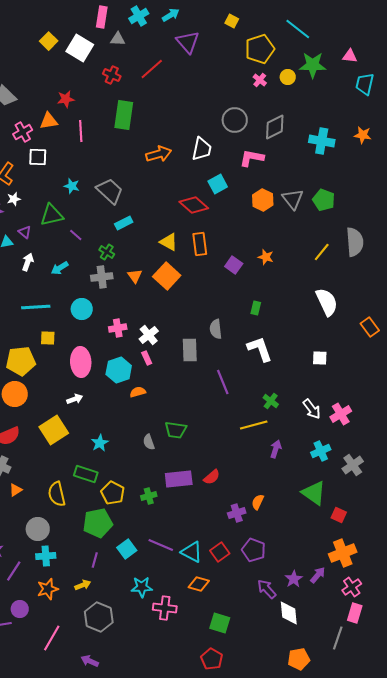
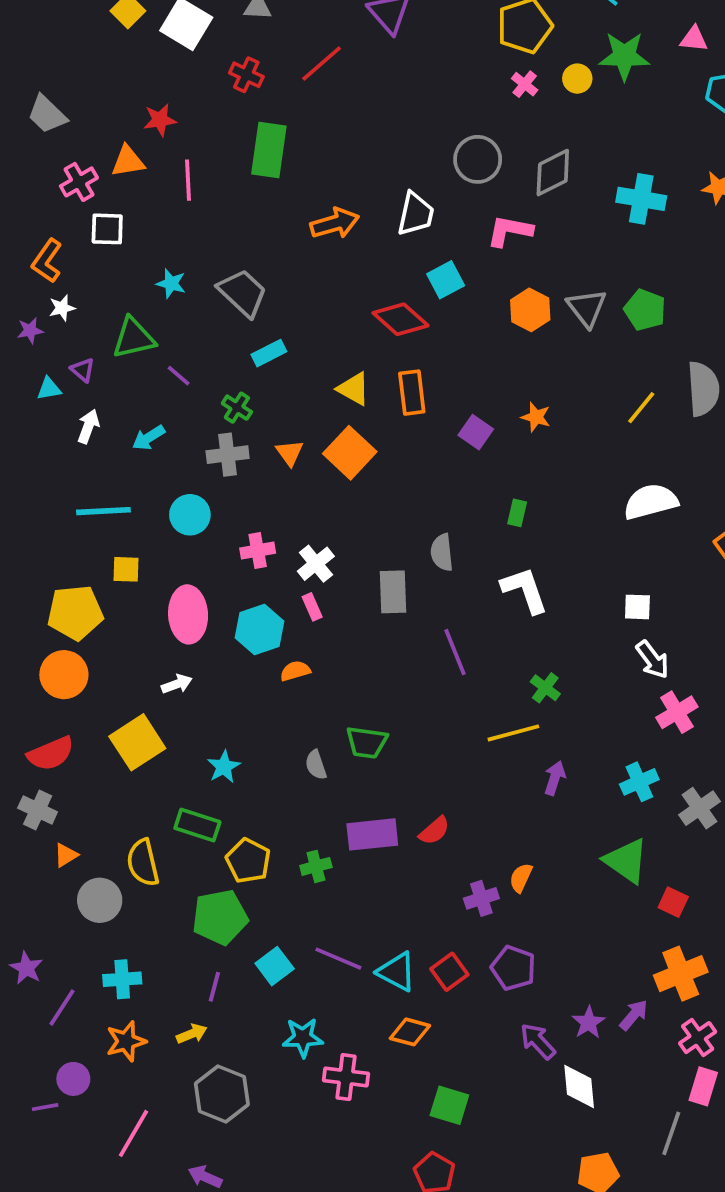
white semicircle: (327, 302) -> (651, 502), turned -80
white arrow: (312, 409) -> (652, 660), moved
gray circle: (38, 529) -> (100, 900), moved

